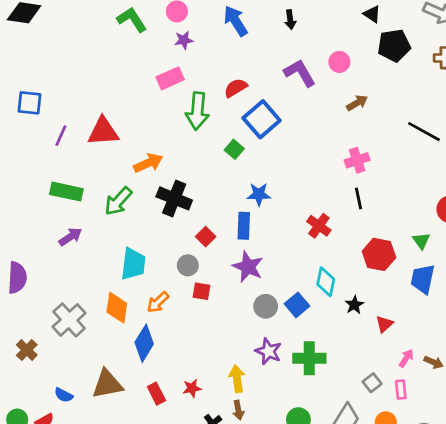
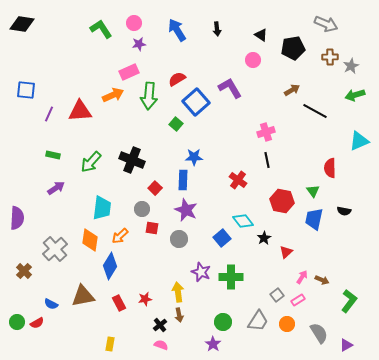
black triangle: (372, 14) -> (261, 35), moved
purple L-shape: (300, 73) -> (230, 88), moved
brown arrow: (357, 103) -> (292, 90), moved
orange arrow: (148, 163) -> (113, 95), moved
green rectangle: (66, 192) -> (53, 155), size x0.6
cyan diamond: (326, 282) -> (243, 221), turned -50
gray circle: (266, 306) -> (179, 239), moved
pink rectangle: (401, 390) -> (298, 300), turned 64

